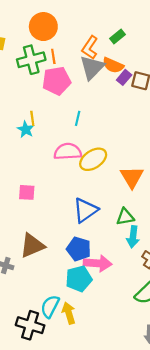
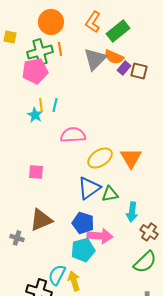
green rectangle: (117, 37) -> (118, 31), size x1.6
orange L-shape: (90, 48) -> (93, 22), moved
pink pentagon: (57, 81) -> (35, 71), moved
cyan line: (78, 118) -> (55, 105), moved
yellow ellipse: (93, 159) -> (100, 158), moved
green triangle: (125, 217) -> (110, 194), moved

